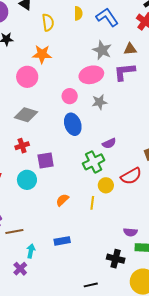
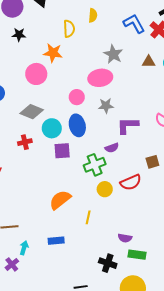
blue L-shape: (107, 17) -> (134, 24), moved
yellow semicircle: (48, 22) -> (69, 29), moved
brown triangle: (130, 49) -> (149, 62), moved
purple L-shape: (124, 72) -> (128, 126), moved
purple square: (46, 160) -> (62, 151), moved
cyan circle: (27, 180) -> (52, 128), moved
orange semicircle: (62, 200) -> (60, 200), size x1.6
yellow line: (92, 203) -> (88, 217), moved

